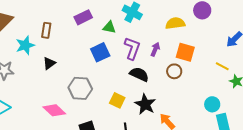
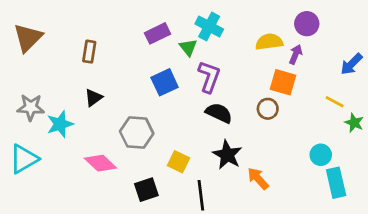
purple rectangle: (83, 17) -> (158, 33), moved
green triangle: (109, 27) -> (188, 47), moved, turned 40
cyan star: (25, 45) -> (60, 124), moved
purple arrow: (155, 49) -> (296, 54), moved
yellow square: (117, 100) -> (178, 162), moved

